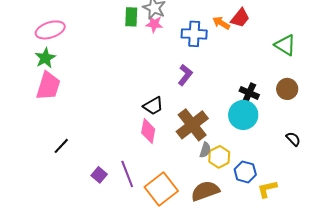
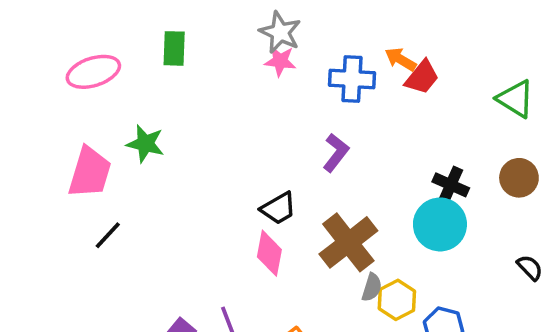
green rectangle: (131, 17) -> (174, 48), moved
red trapezoid: (240, 18) -> (422, 77), moved
green star: (45, 58) -> (145, 144), moved, turned -30
black line: (61, 146) -> (108, 235), moved

